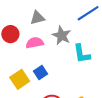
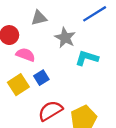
pink semicircle: (35, 43) -> (25, 55), moved, turned 30
cyan L-shape: (82, 54) -> (87, 58), turned 115

